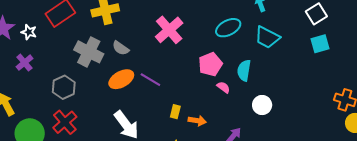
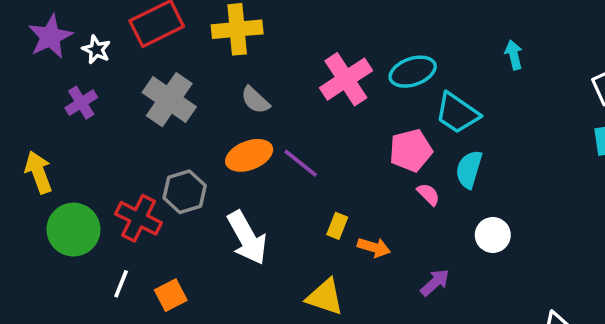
cyan ellipse: (228, 28) -> (413, 72), moved
cyan trapezoid: (267, 37) -> (457, 113), moved
gray cross: (89, 52) -> (169, 100), moved
gray hexagon: (64, 87) -> (185, 192), moved
red cross: (65, 122) -> (139, 218), turned -30

